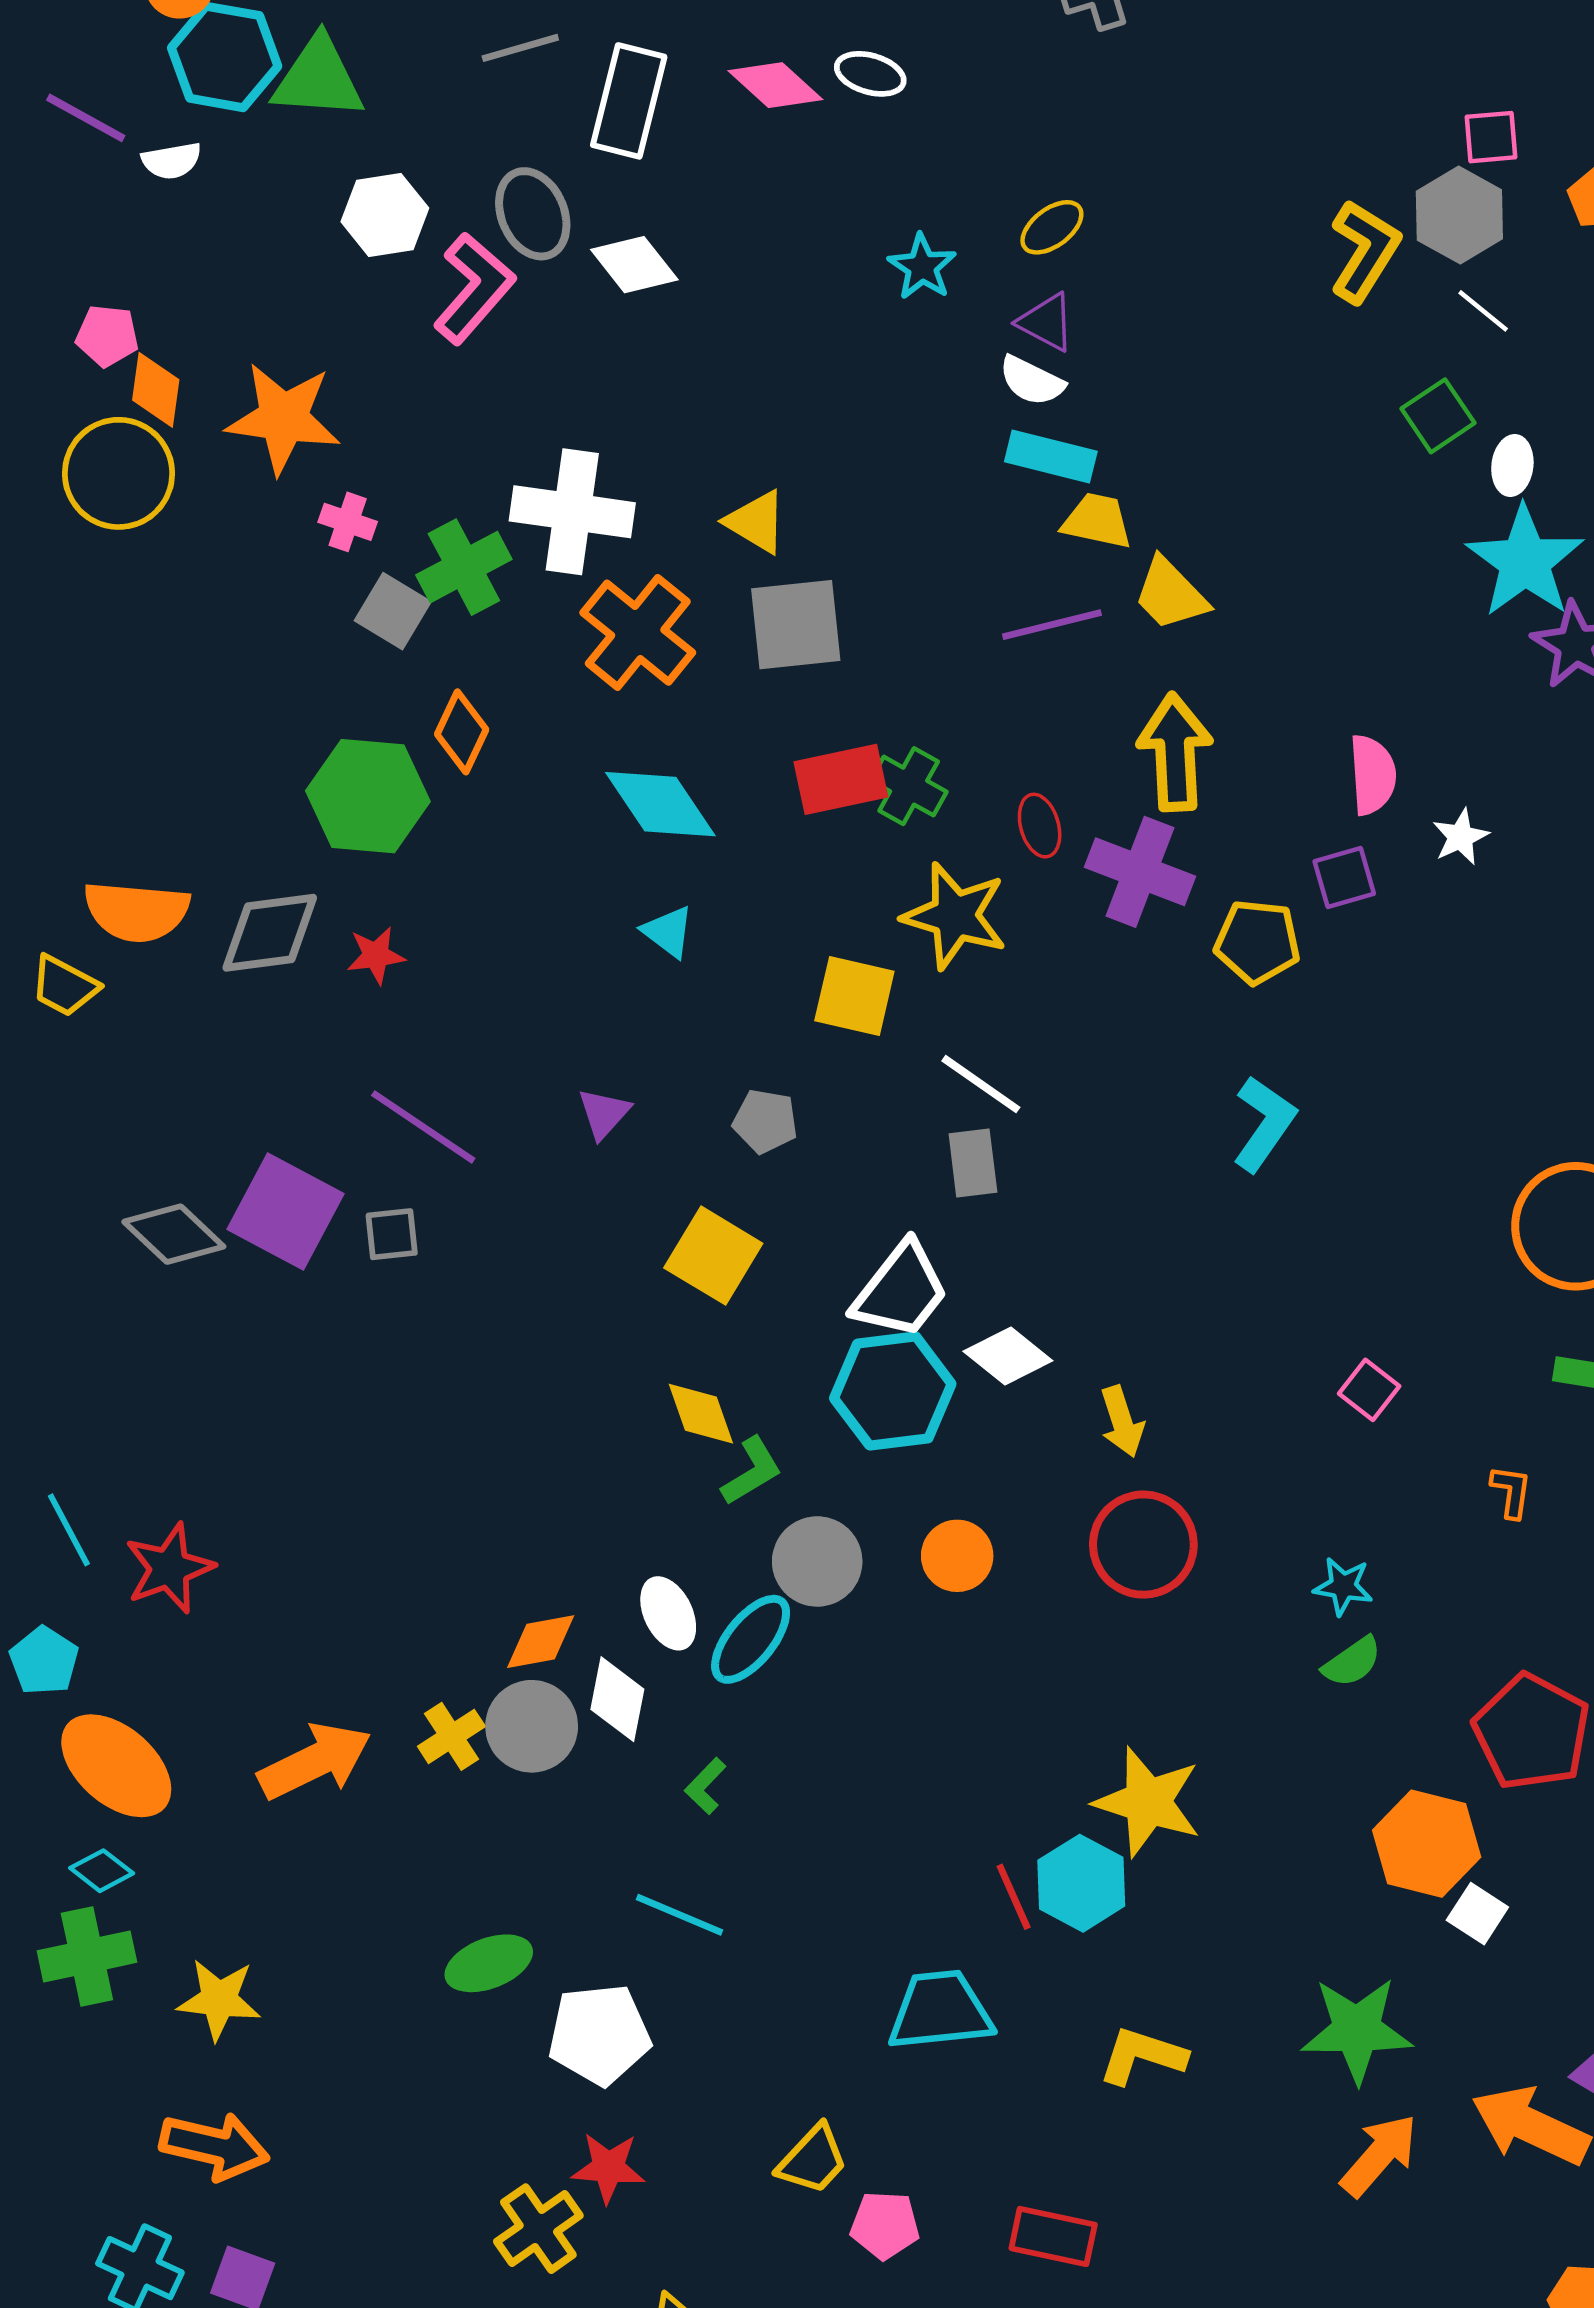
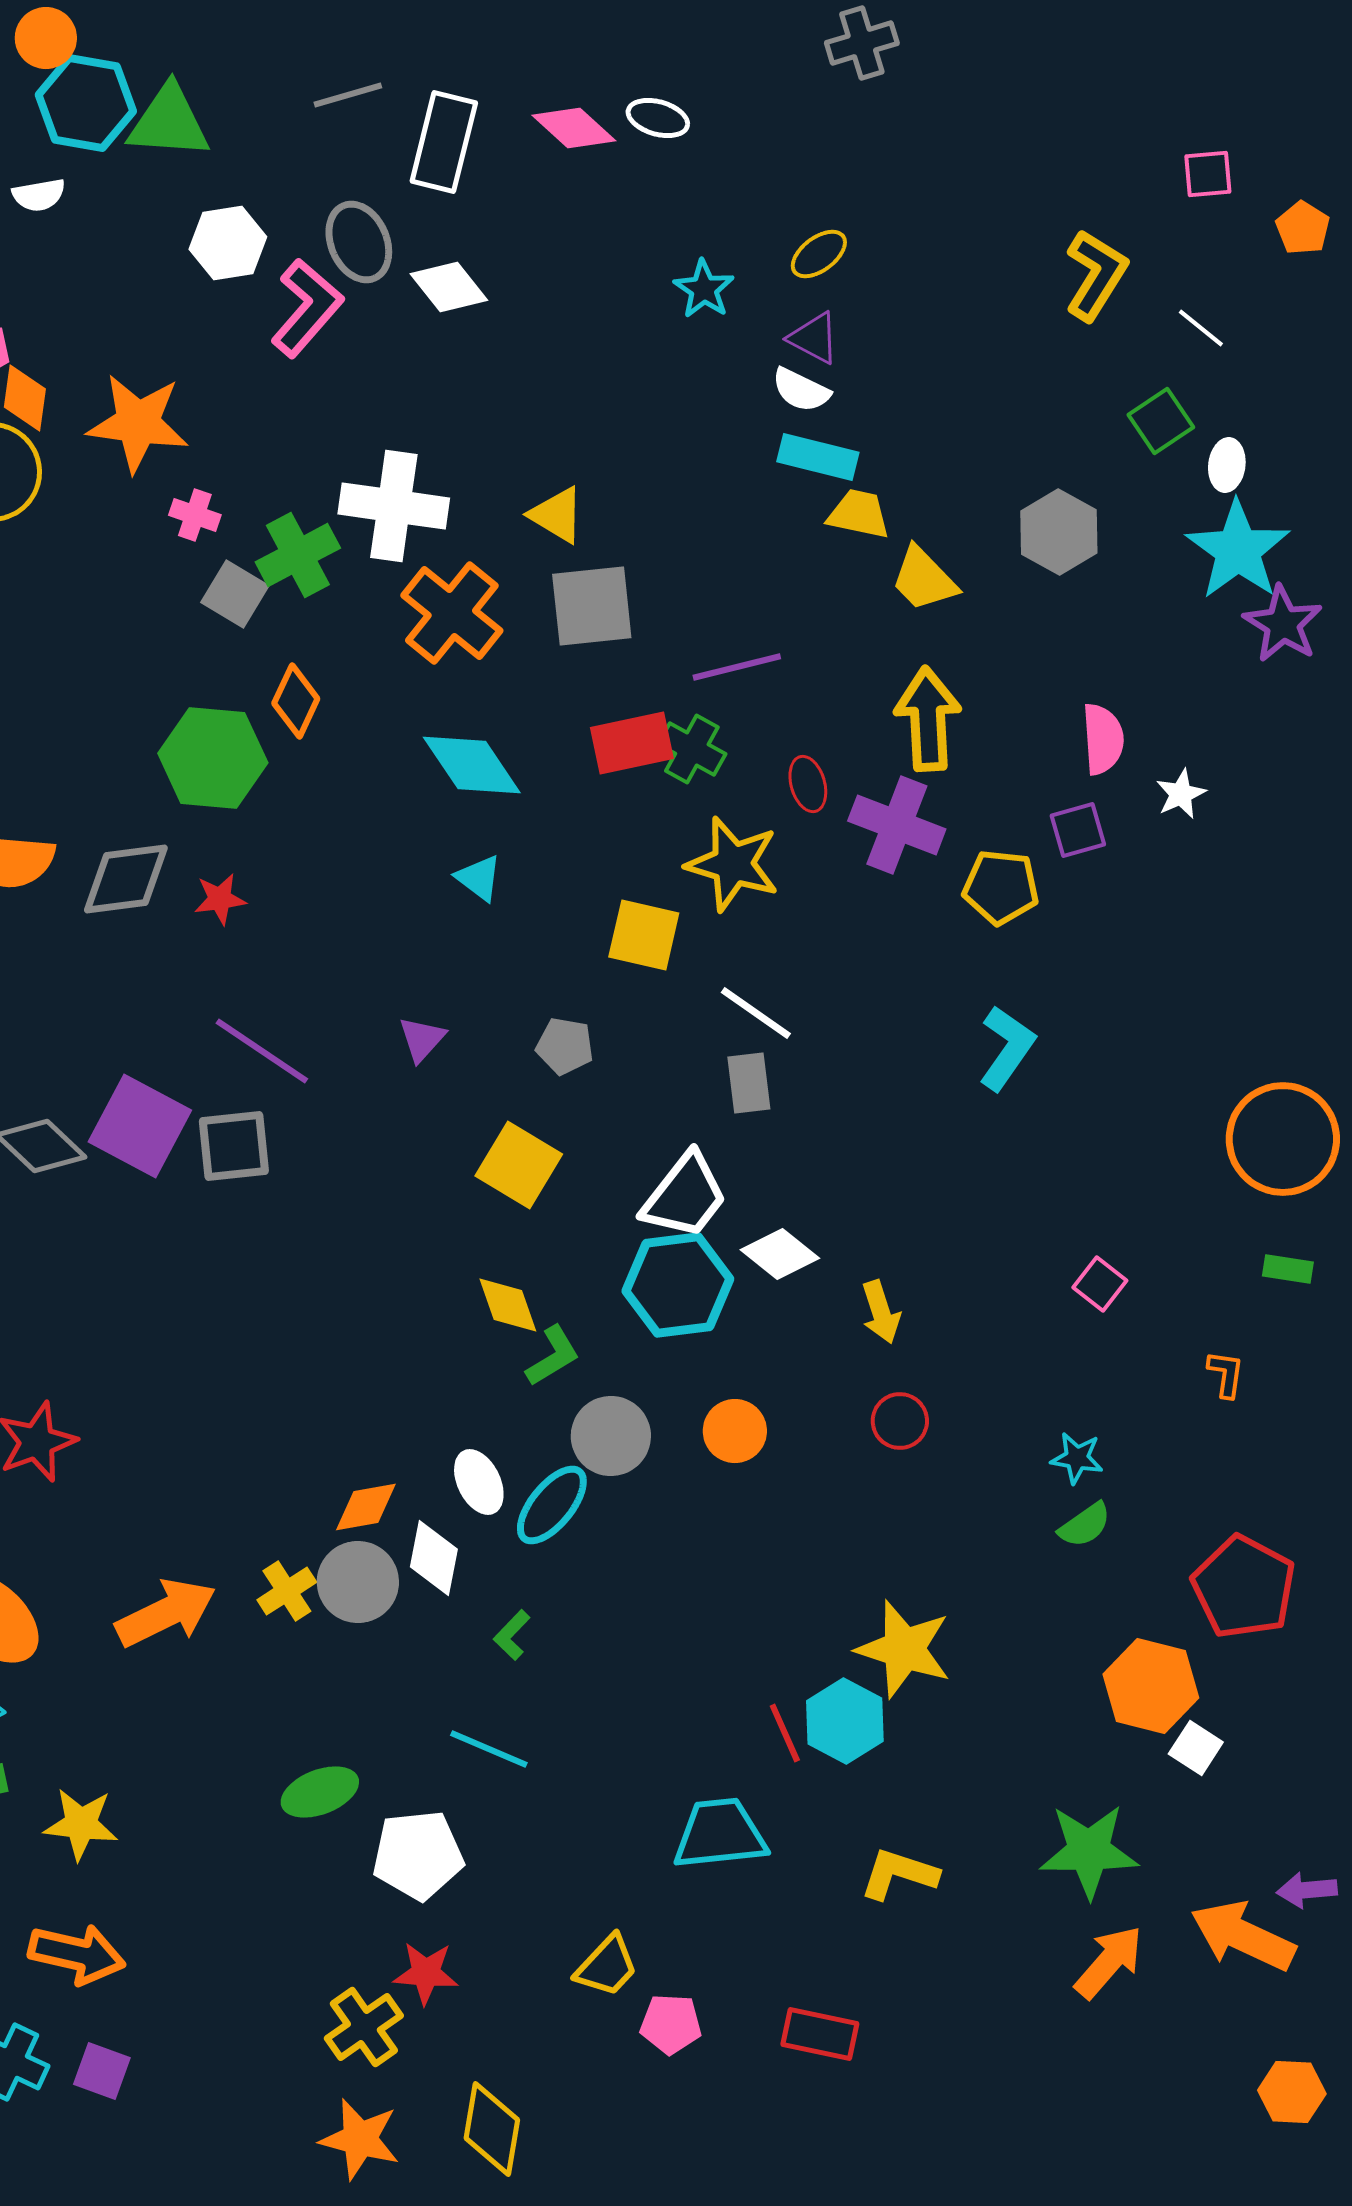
gray hexagon: (1459, 215) -> (1059, 532), moved
purple line: (1052, 625) -> (737, 667), moved
gray square: (392, 1234) -> (234, 1146), size x1.5
red circle: (1143, 1545) -> (900, 1421), size x0.6

